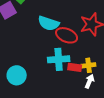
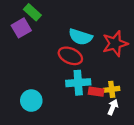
cyan semicircle: (49, 23) -> (80, 37), moved
red ellipse: (67, 35) -> (70, 56), moved

